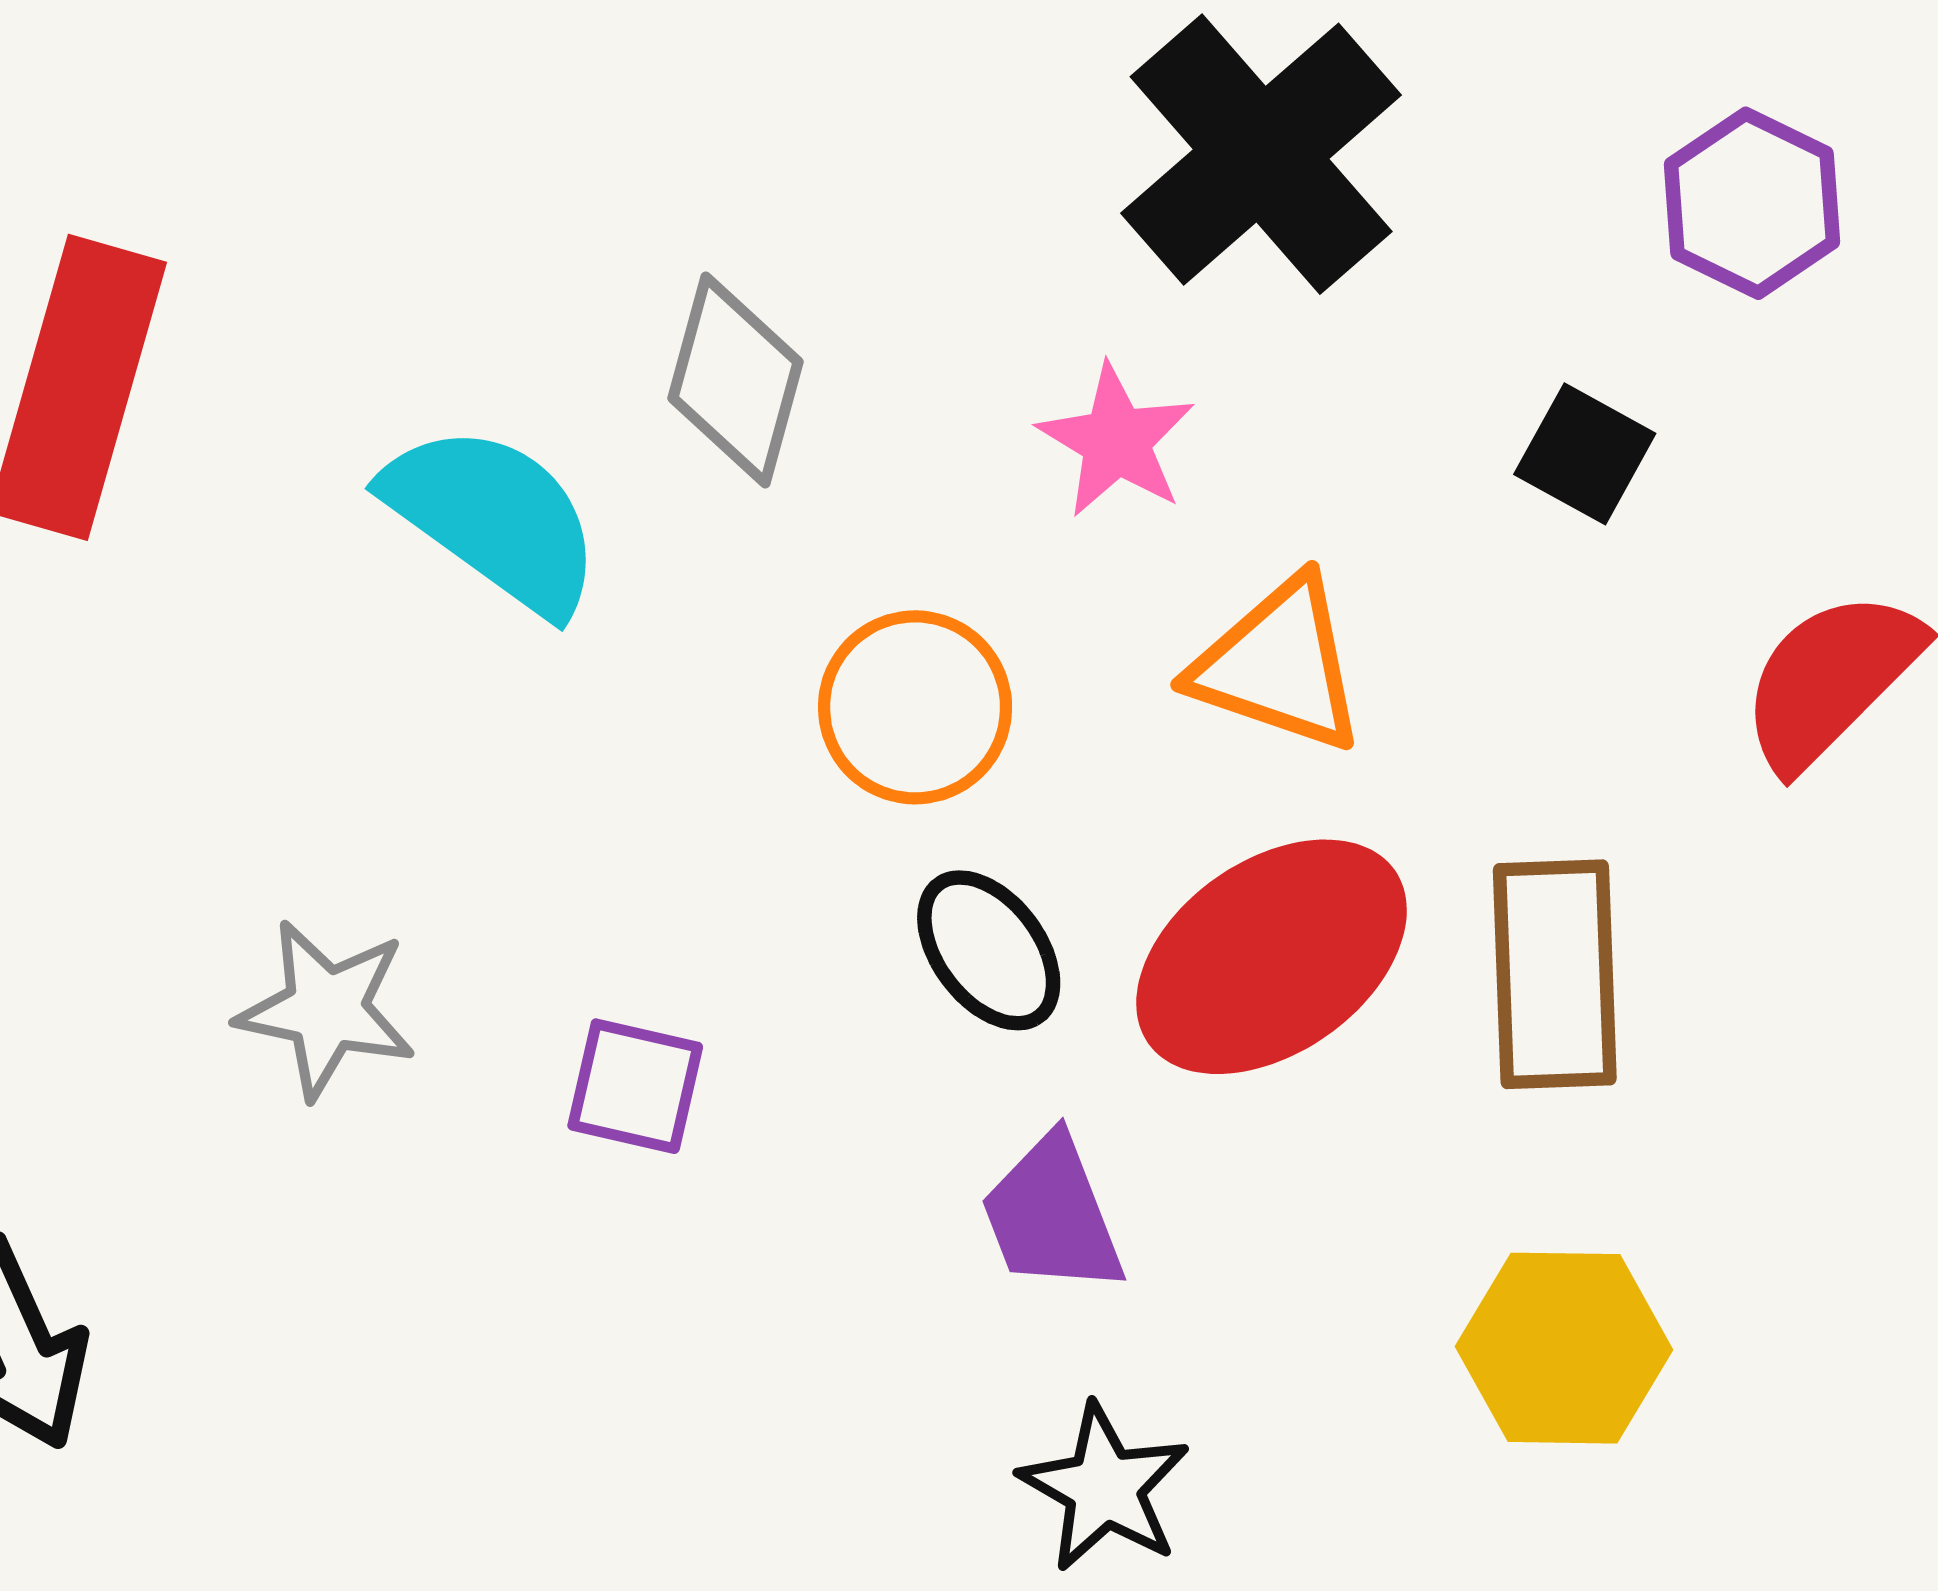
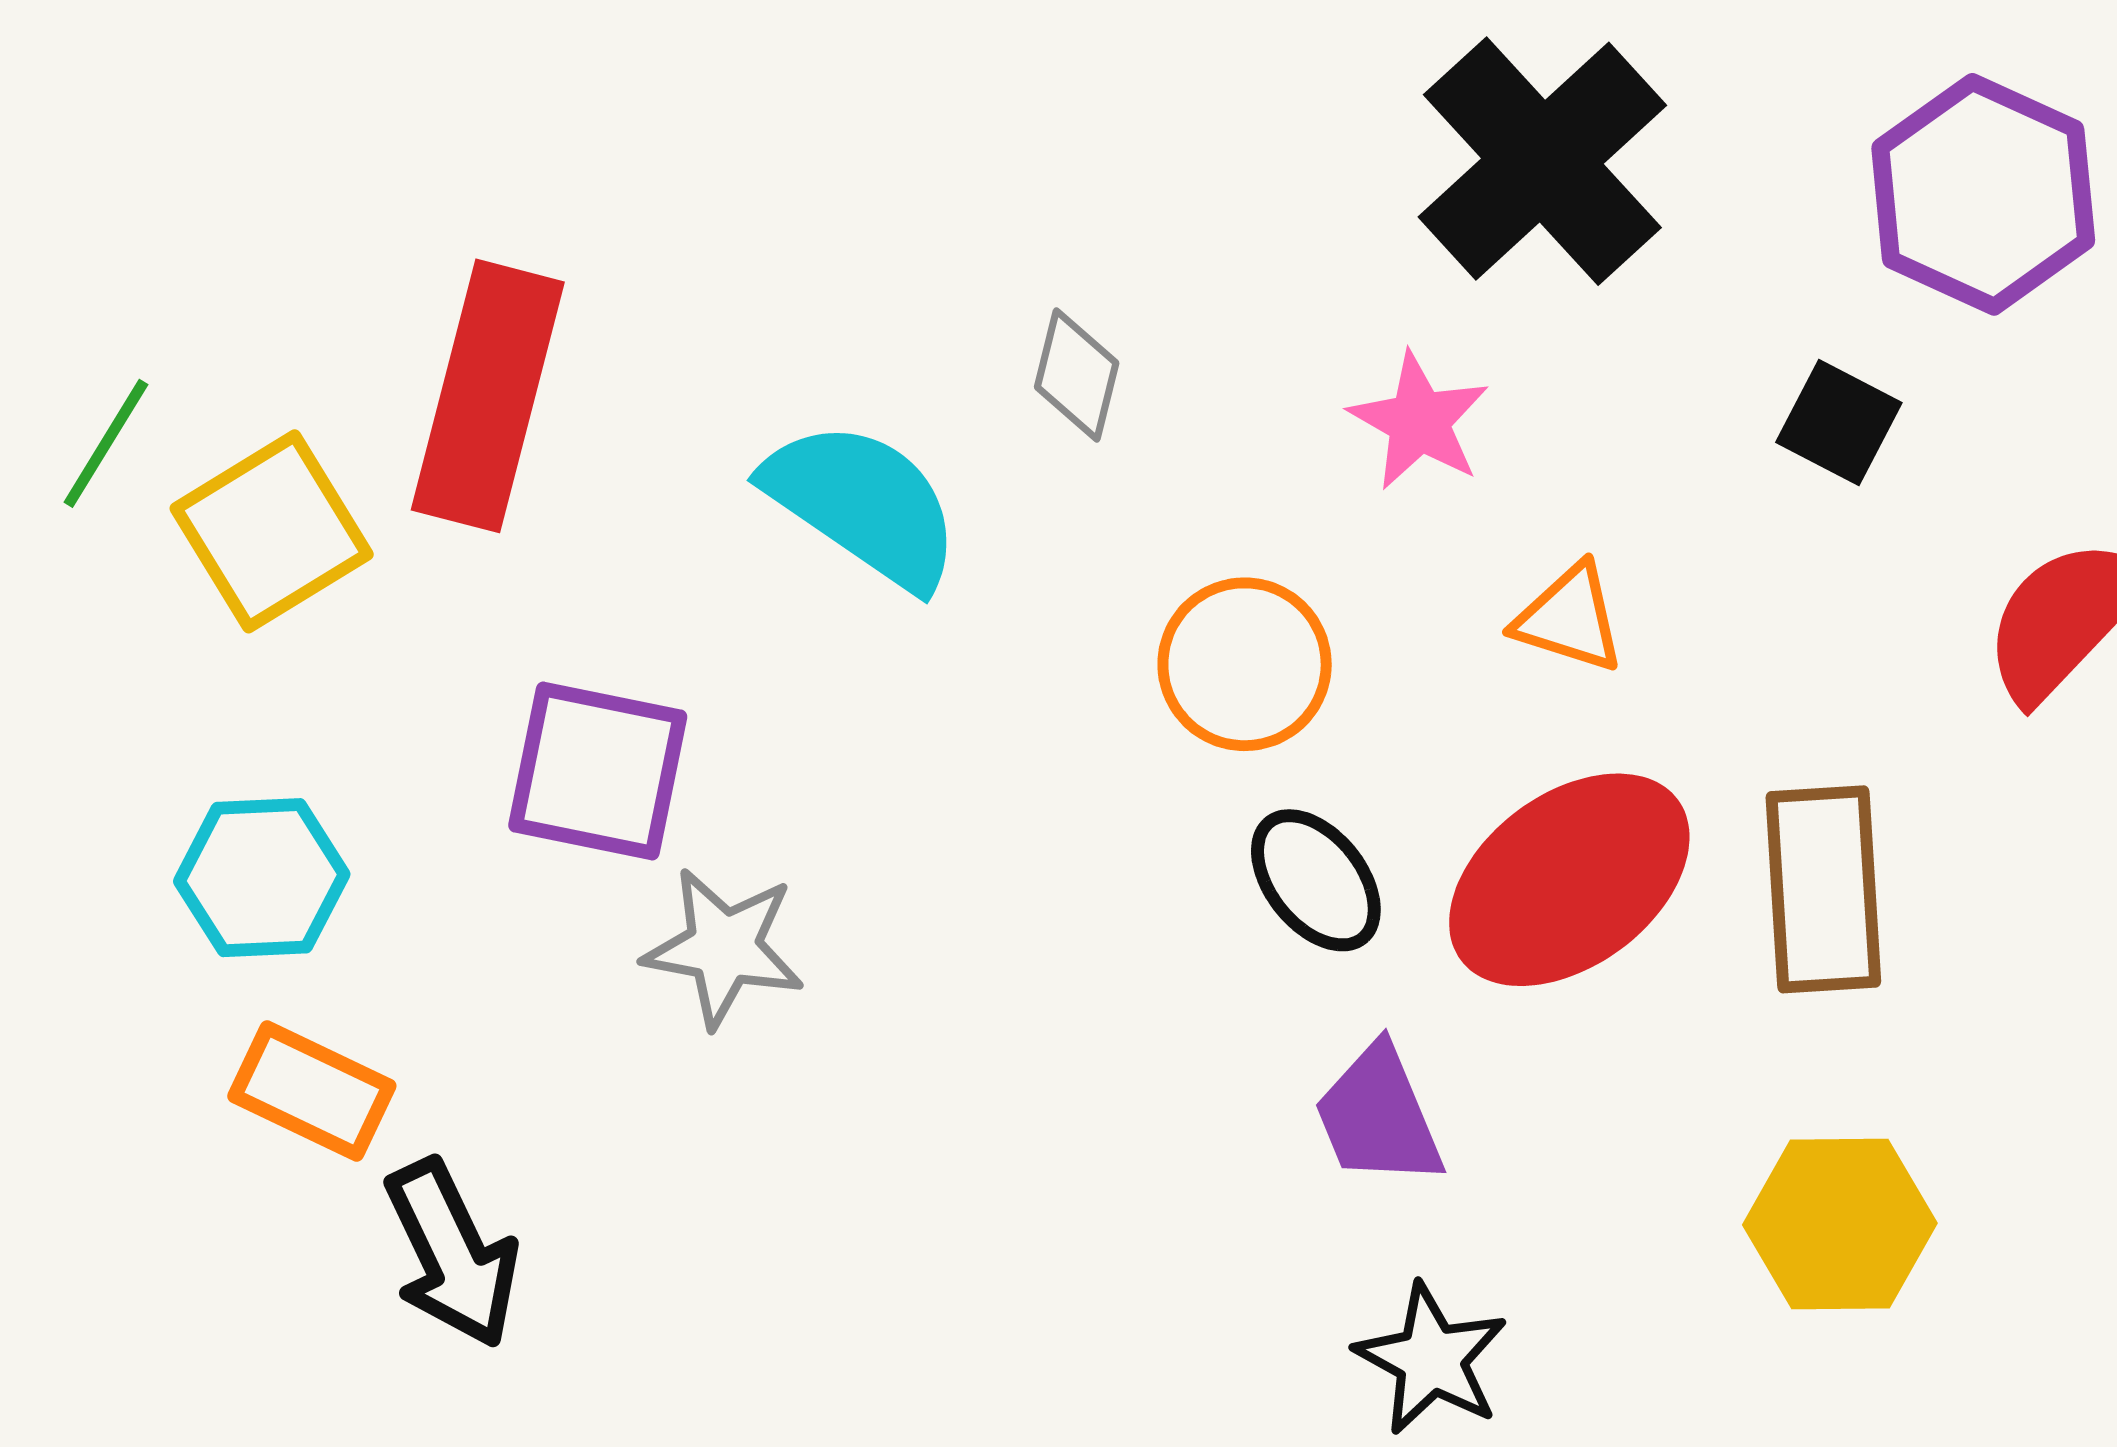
purple hexagon: (1752, 203) -> (1983, 194), size x1.4
gray diamond: (735, 380) -> (1077, 375), size x0.7
orange triangle: (1279, 665) -> (1569, 618), size x0.7
purple square: (635, 1086) -> (598, 771), moved, size x1.5

